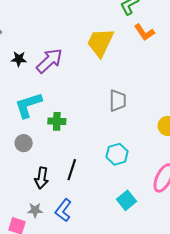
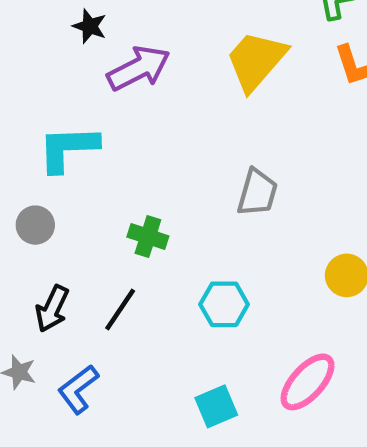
black star: (19, 59) -> (90, 26), moved
green cross: (57, 121) -> (148, 236), moved

